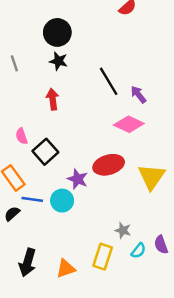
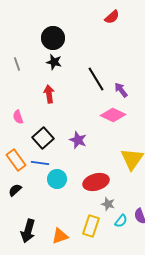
pink semicircle: (22, 136) -> (18, 117), moved
red ellipse: (109, 165) -> (96, 182), moved
purple star: (78, 179) -> (78, 140), moved
blue line: (32, 199) -> (40, 163), moved

